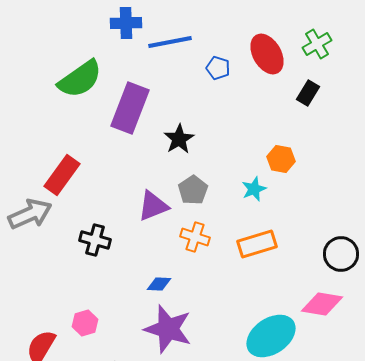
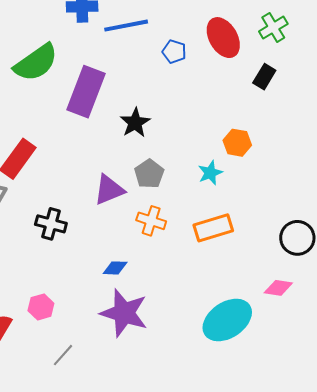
pink diamond: (322, 304) -> (278, 288), size x0.7

